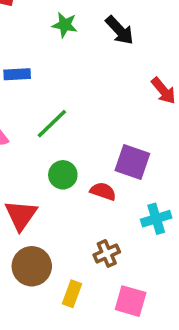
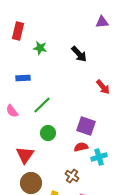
green star: (65, 25) -> (40, 48), moved
red semicircle: (103, 191) -> (81, 147), moved, turned -32
brown cross: (107, 253) -> (72, 176), turned -32

